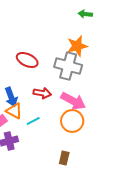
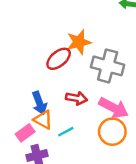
orange star: (77, 46) -> (79, 42), moved
red ellipse: (27, 60) -> (59, 59), turned -65

